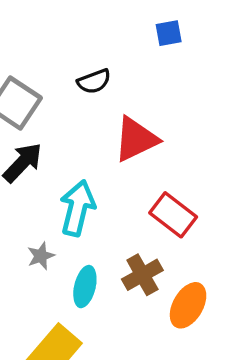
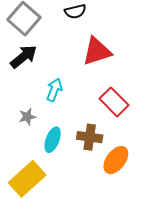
cyan arrow: (78, 208) -> (54, 90), size x0.7
brown cross: (142, 275) -> (90, 137), turned 30

